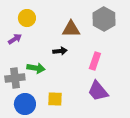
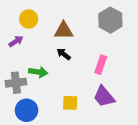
brown triangle: (71, 29) -> (64, 31), moved
black arrow: (60, 51) -> (64, 54), turned -136
yellow square: (55, 99) -> (70, 103), moved

